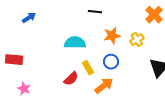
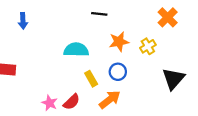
blue arrow: (29, 18) -> (23, 21), turned 120
red semicircle: (71, 79) -> (72, 102), moved
pink star: (24, 89) -> (50, 103), moved

